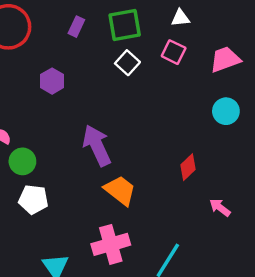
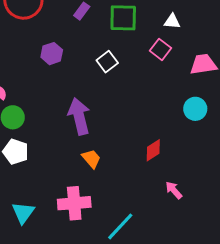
white square: (127, 63) -> (107, 62), moved
orange trapezoid: (120, 190) -> (91, 159), size x0.7

